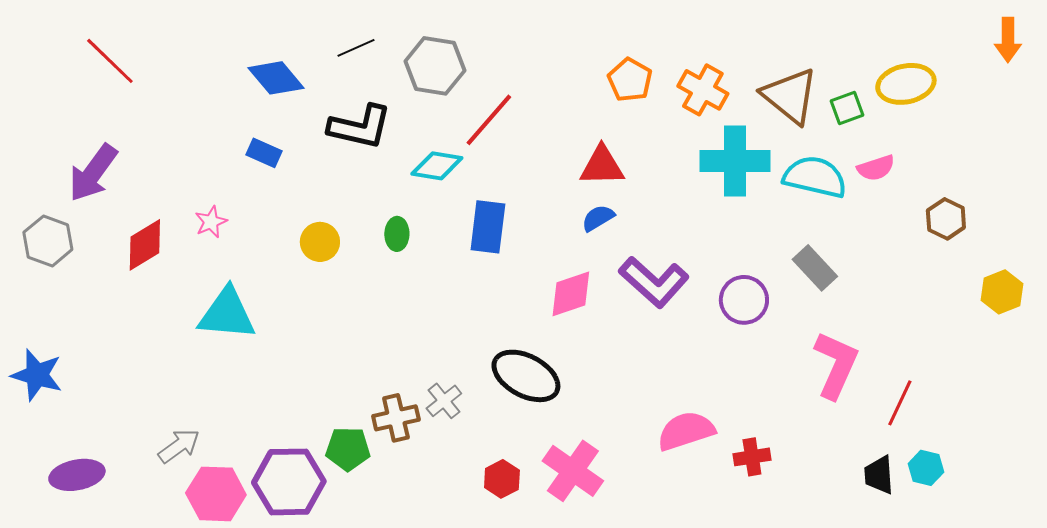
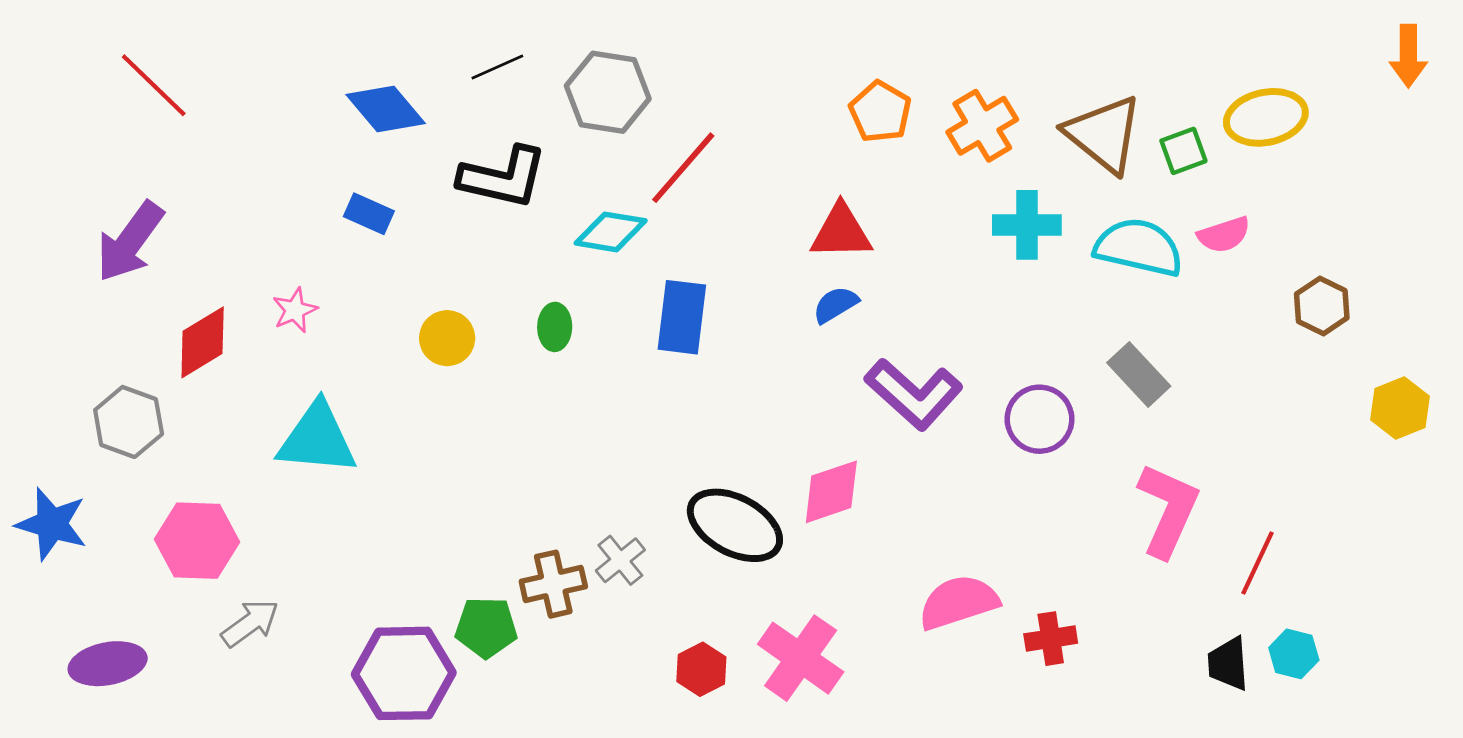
orange cross: (703, 90) -> (982, 126), turned 30
cyan cross: (735, 161) -> (1027, 225), size x0.7
gray hexagon: (48, 241) -> (129, 422), moved
pink diamond: (571, 294) -> (831, 492), moved
pink hexagon: (216, 494) -> (197, 541), moved

